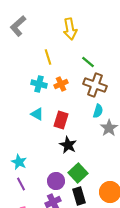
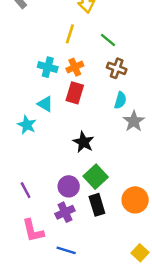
yellow line: (48, 57) -> (70, 34), moved, turned 35
brown cross: (95, 85) -> (117, 68), size x0.7
red rectangle: (61, 120) -> (75, 93), moved
cyan star: (19, 162) -> (27, 125), moved

